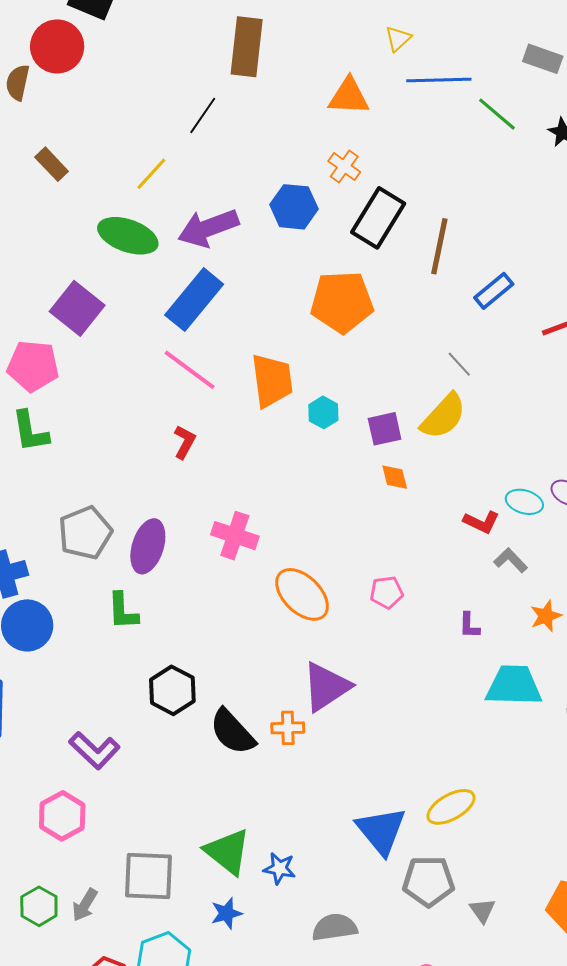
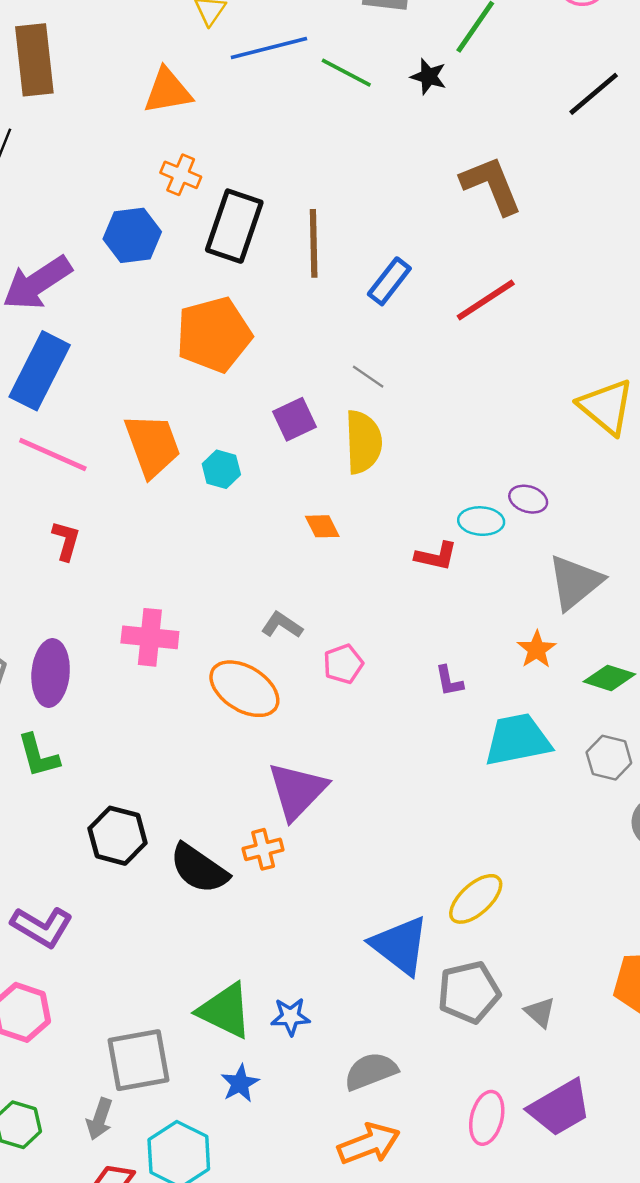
yellow semicircle: (443, 416) -> (363, 442), turned -32
purple square: (385, 429) -> (295, 419), moved
gray L-shape: (511, 560) -> (282, 625), moved
gray arrow: (85, 905) -> (100, 1119), moved

